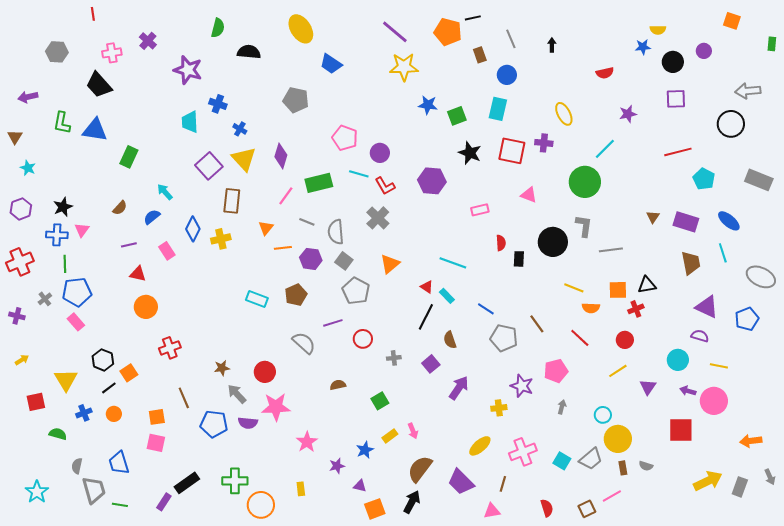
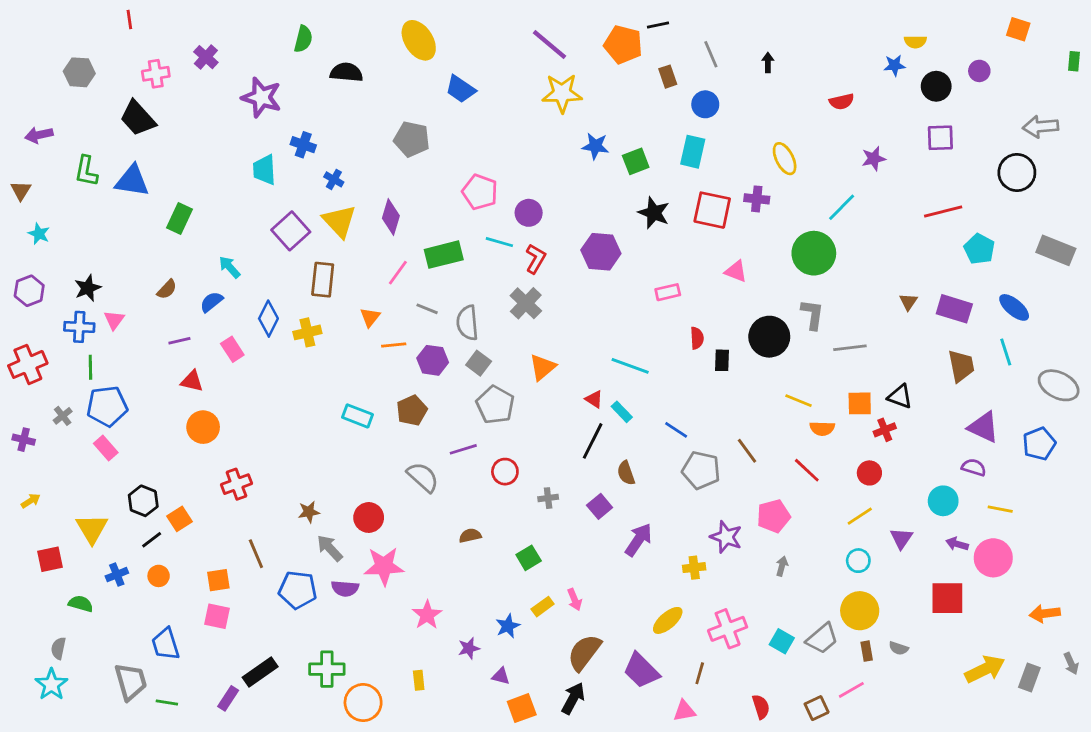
red L-shape: (385, 186) -> (536, 259), turned -120
black triangle: (647, 285) -> (900, 396), turned 30
cyan circle: (603, 415) -> (858, 561), moved
gray semicircle: (77, 466) -> (58, 648), moved

